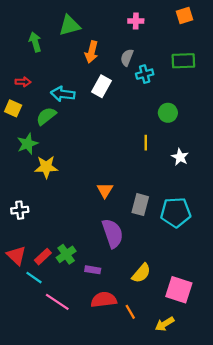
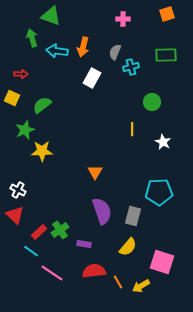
green triangle: (69, 25) -> (51, 16), moved, turned 35
cyan arrow: (63, 94) -> (57, 51), moved
gray rectangle: (140, 205) -> (133, 216), moved
white cross: (20, 210) -> (18, 190), turned 35
red triangle: (16, 255) -> (15, 215), moved
yellow arrow: (165, 324) -> (141, 286), moved

